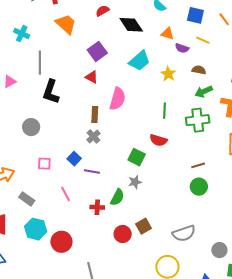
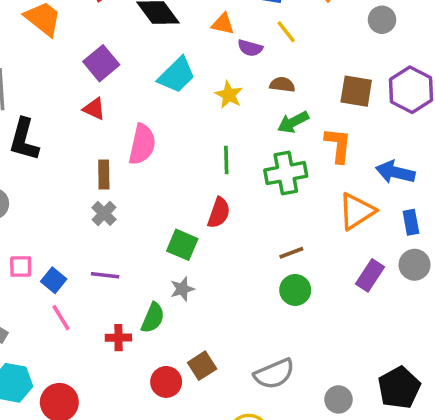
yellow line: (203, 40) -> (286, 32), turned 32
red semicircle: (158, 140) -> (219, 213), turned -84
blue square: (74, 159) -> (54, 280), moved

